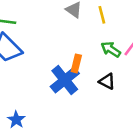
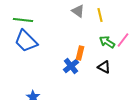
blue cross: (65, 80) -> (71, 66), size x0.7

